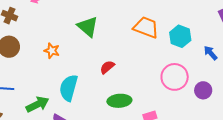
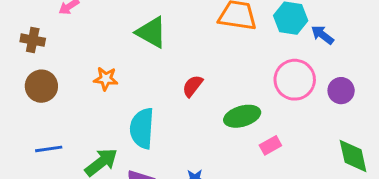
blue arrow: (211, 53) -> (322, 35), moved
green ellipse: (119, 101) -> (242, 116), moved

